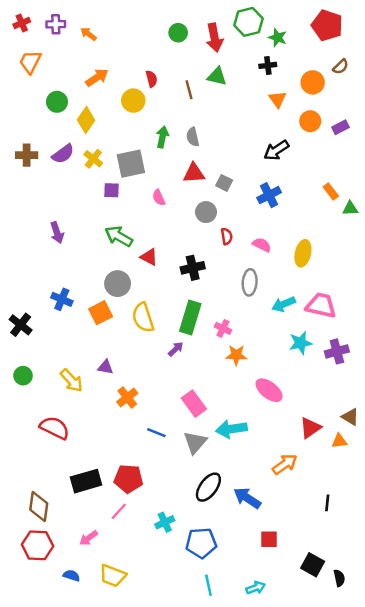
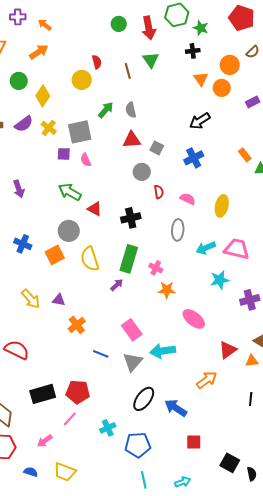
green triangle: (217, 76) -> (151, 60), turned 42
orange arrow: (97, 78) -> (39, 52), moved
orange circle: (310, 121) -> (222, 88), moved
green arrow: (162, 137) -> (106, 110), turned 30
pink semicircle: (159, 198) -> (86, 160), moved
purple cross: (337, 351) -> (250, 300), moved
yellow arrow: (71, 381) -> (31, 299), moved
black line: (327, 503) -> (251, 399), moved

